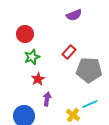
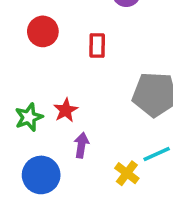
red rectangle: (69, 52) -> (97, 45), moved, turned -40
green star: (32, 57) -> (29, 117), moved

